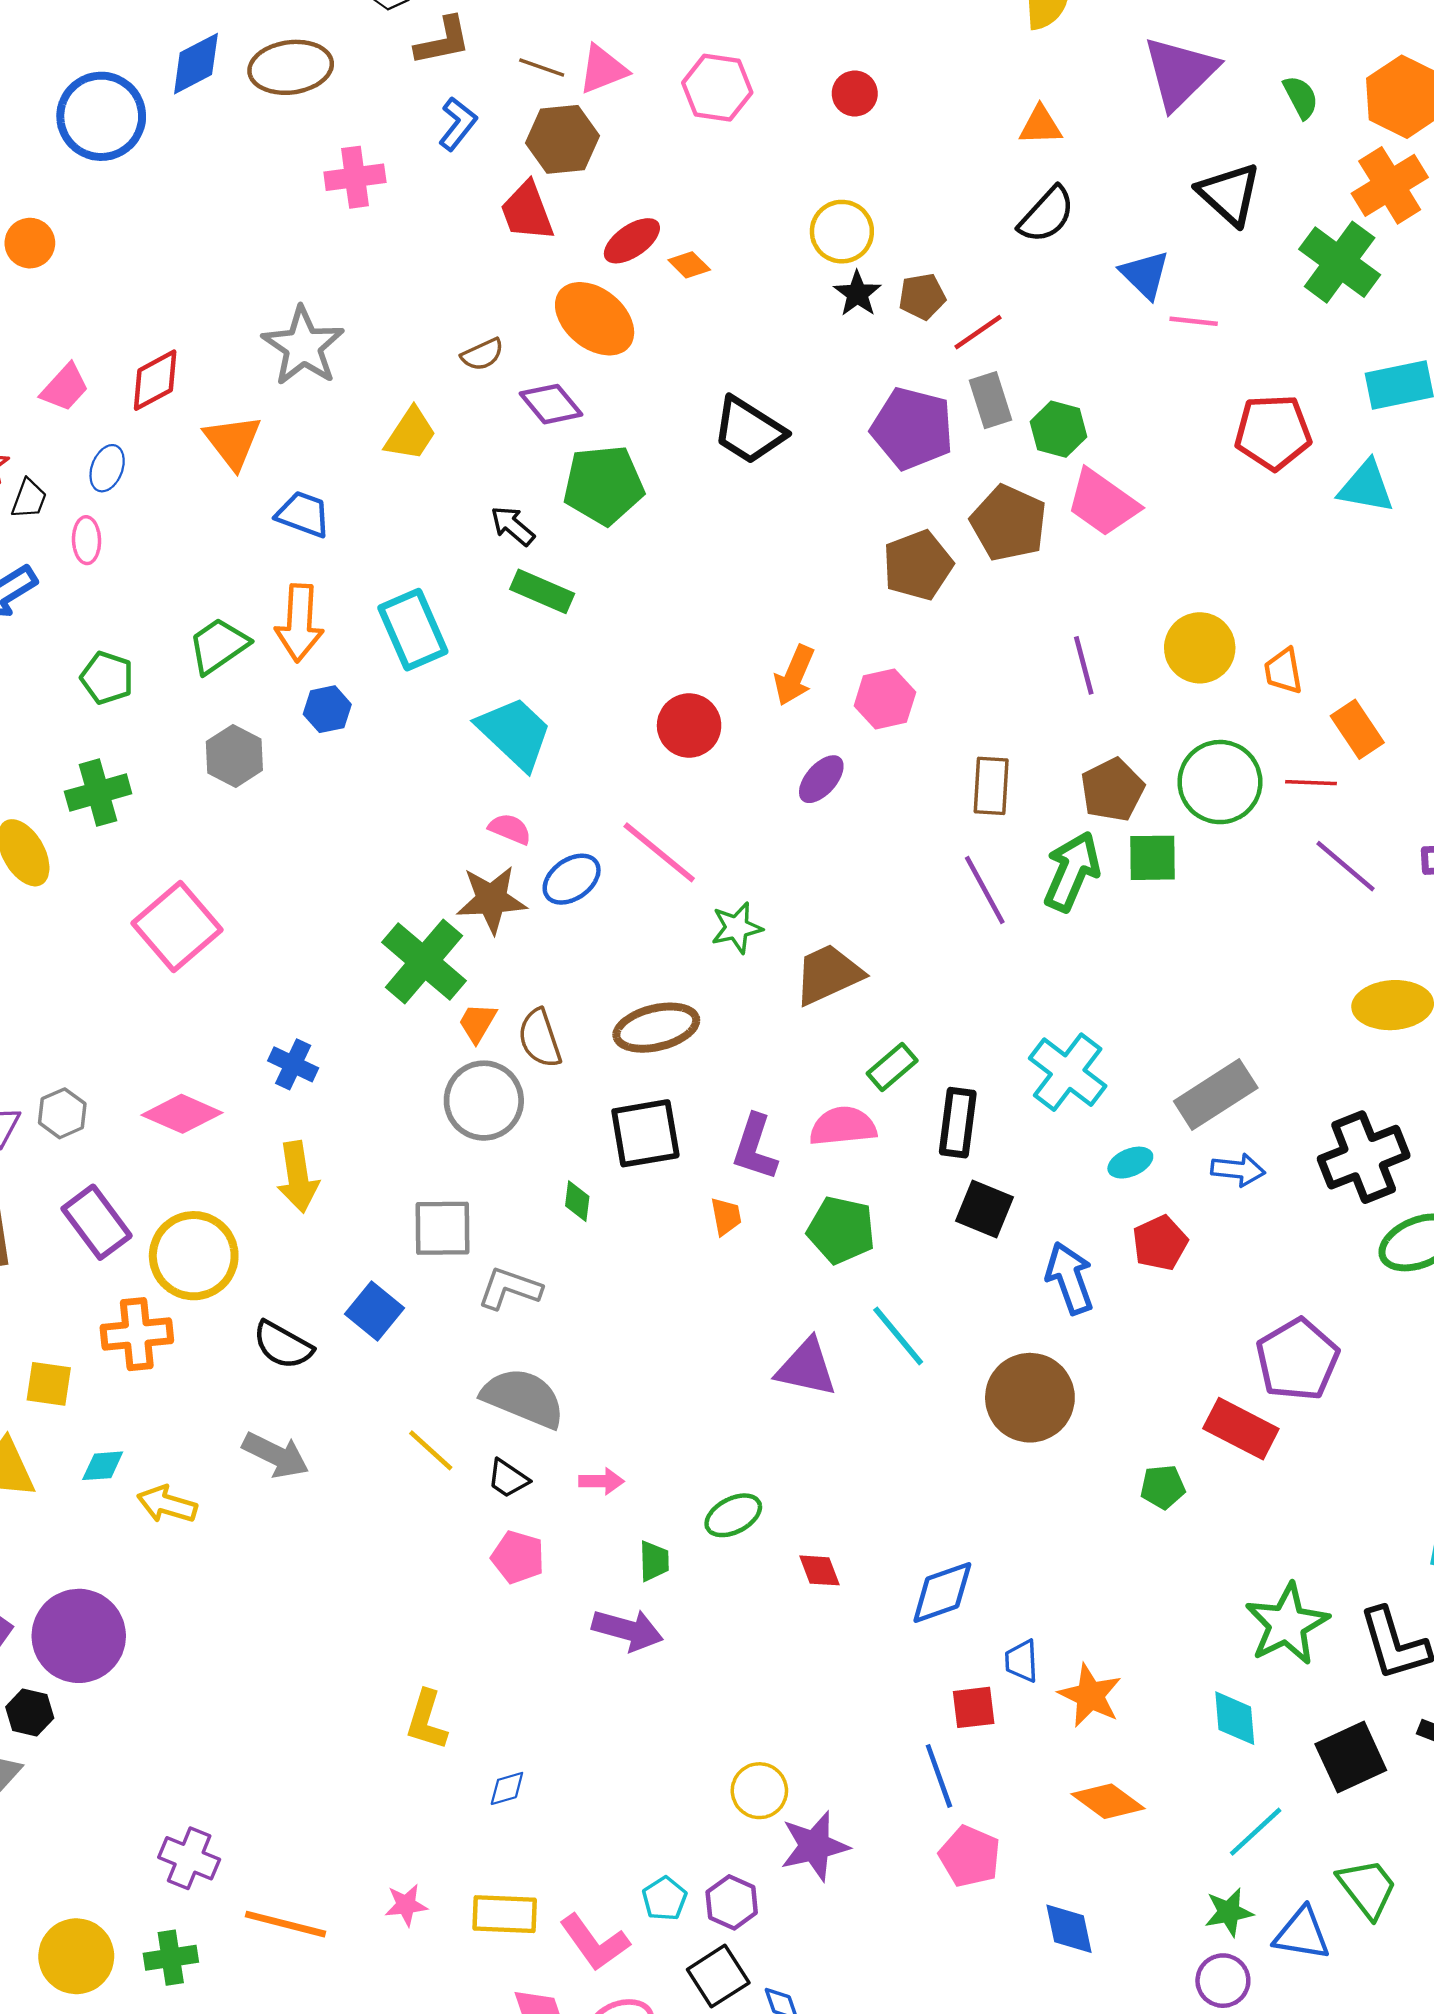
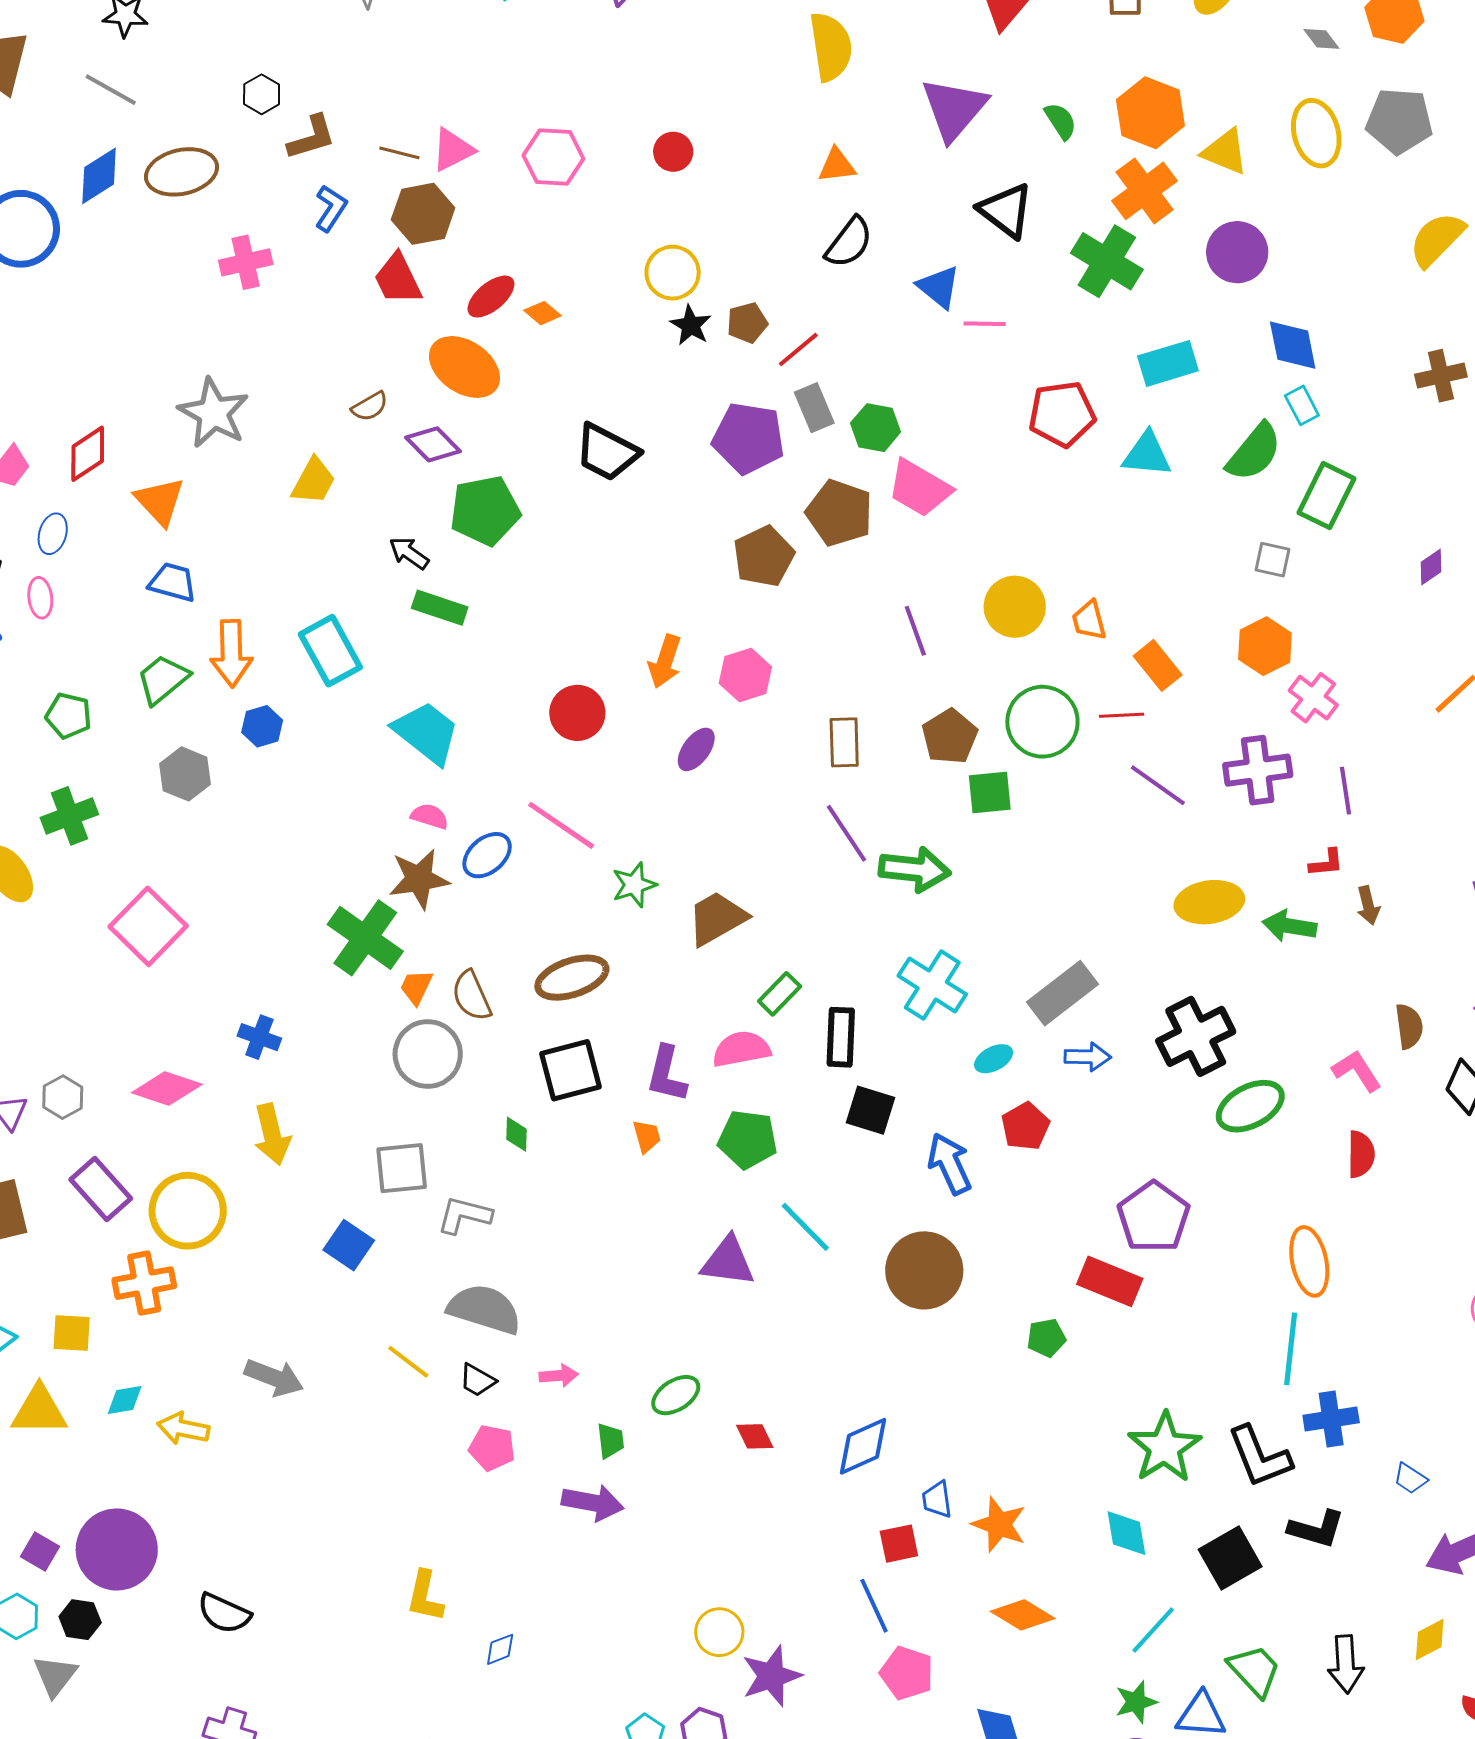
blue trapezoid: (303, 514) -> (173, 582), moved
green arrow: (1072, 871) -> (915, 869), moved, turned 78
black semicircle: (283, 1345) -> (224, 1613), moved

